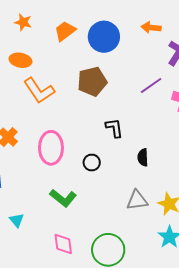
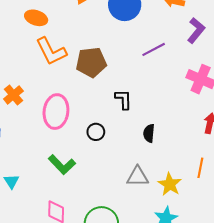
brown pentagon: (92, 81) -> (91, 62), moved
purple line: (151, 86) -> (154, 49), moved

